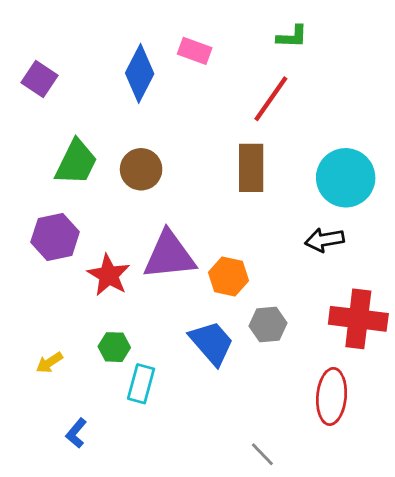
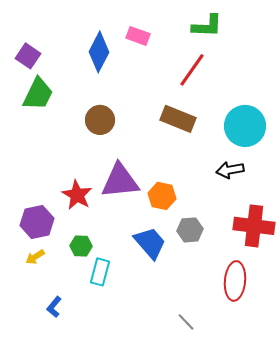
green L-shape: (292, 37) -> (207, 26), size x1.4
green trapezoid: (76, 162) -> (38, 94), moved
brown rectangle: (251, 168) -> (178, 119), turned -68
purple hexagon: (55, 237) -> (37, 222), moved

